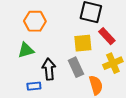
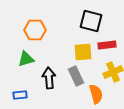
red rectangle: (107, 36) -> (107, 45), turned -54
blue rectangle: (34, 86) -> (20, 95), moved

